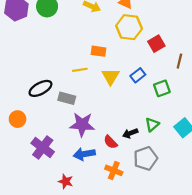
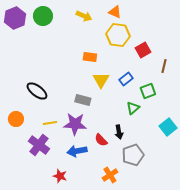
yellow line: (80, 70) -> (50, 123), moved
black ellipse: (40, 88) -> (37, 91), turned 65
gray rectangle: (67, 98) -> (83, 100), moved
green triangle: (152, 125) -> (133, 108), moved
black arrow: (130, 133) -> (119, 132), turned -80
orange cross: (114, 170) -> (110, 175), moved, turned 35

